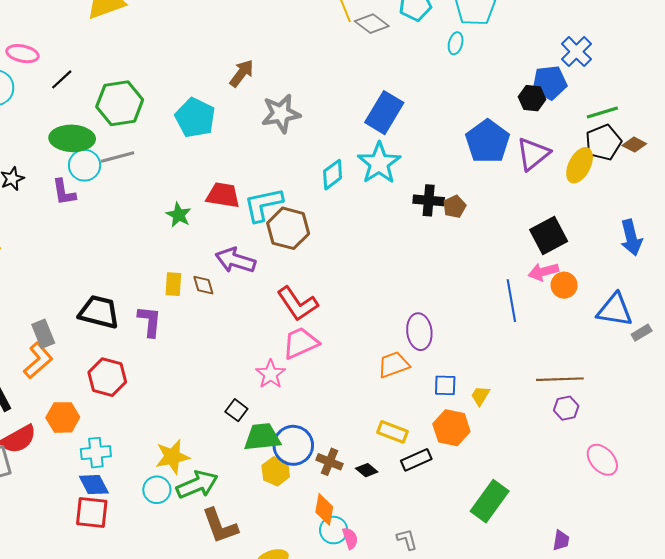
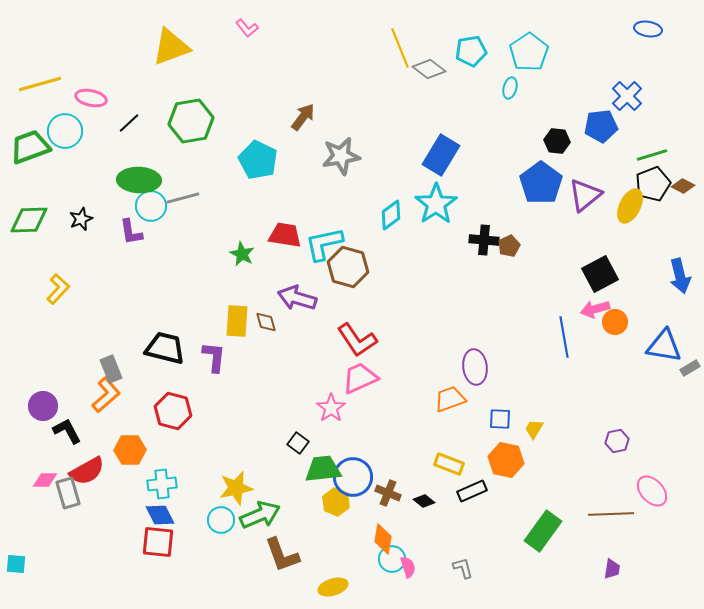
black hexagon: (532, 98) -> (557, 141), moved
green hexagon: (120, 103) -> (191, 121), moved
yellow rectangle: (173, 284) -> (237, 321), size x1.4
brown line: (560, 379) -> (611, 514), moved

